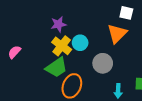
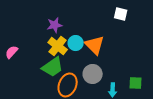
orange triangle: (117, 34) -> (95, 45), moved, turned -30
gray circle: (103, 63) -> (93, 74), moved

